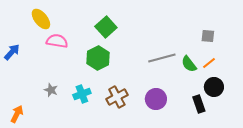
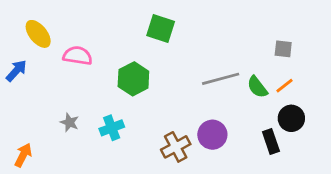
yellow ellipse: (41, 19) -> (38, 34), moved
green square: (106, 27) -> (161, 28), moved, turned -30
brown cross: (117, 97) -> (176, 147), moved

